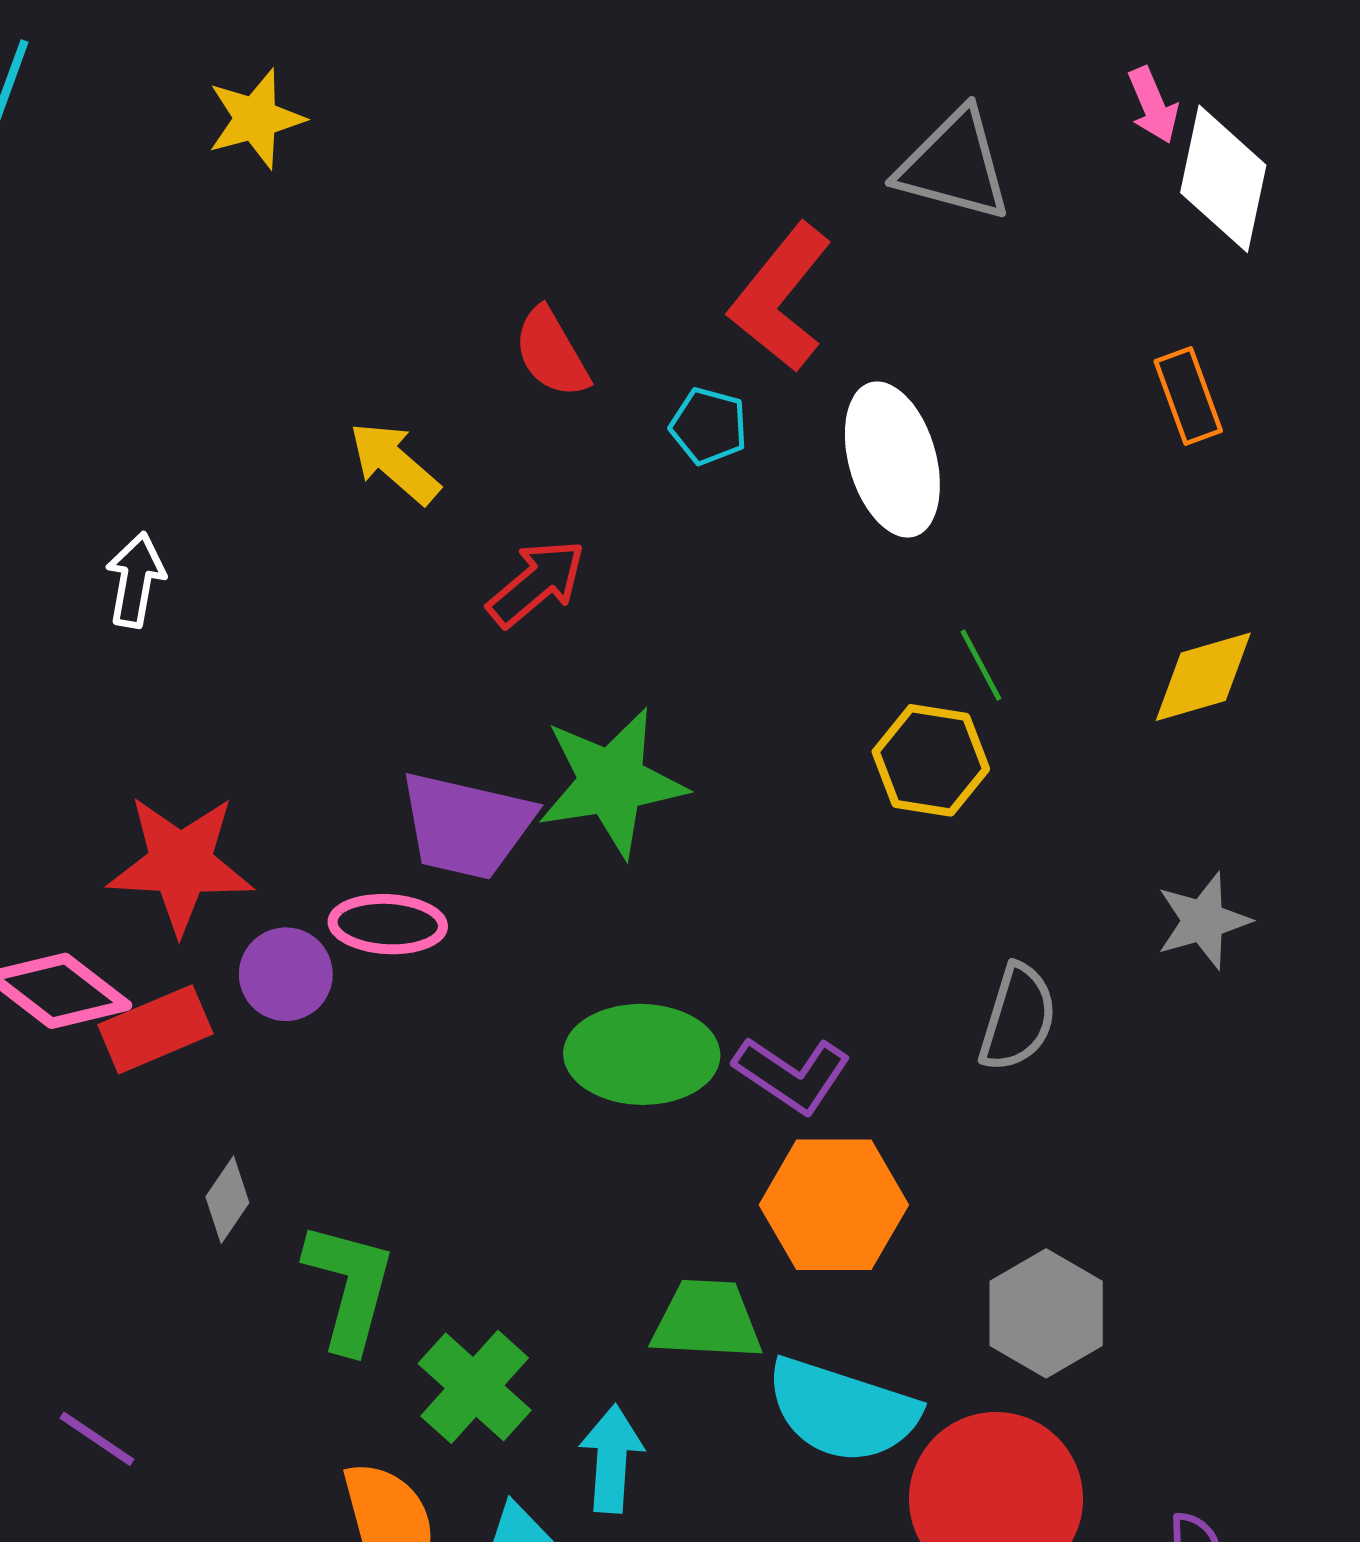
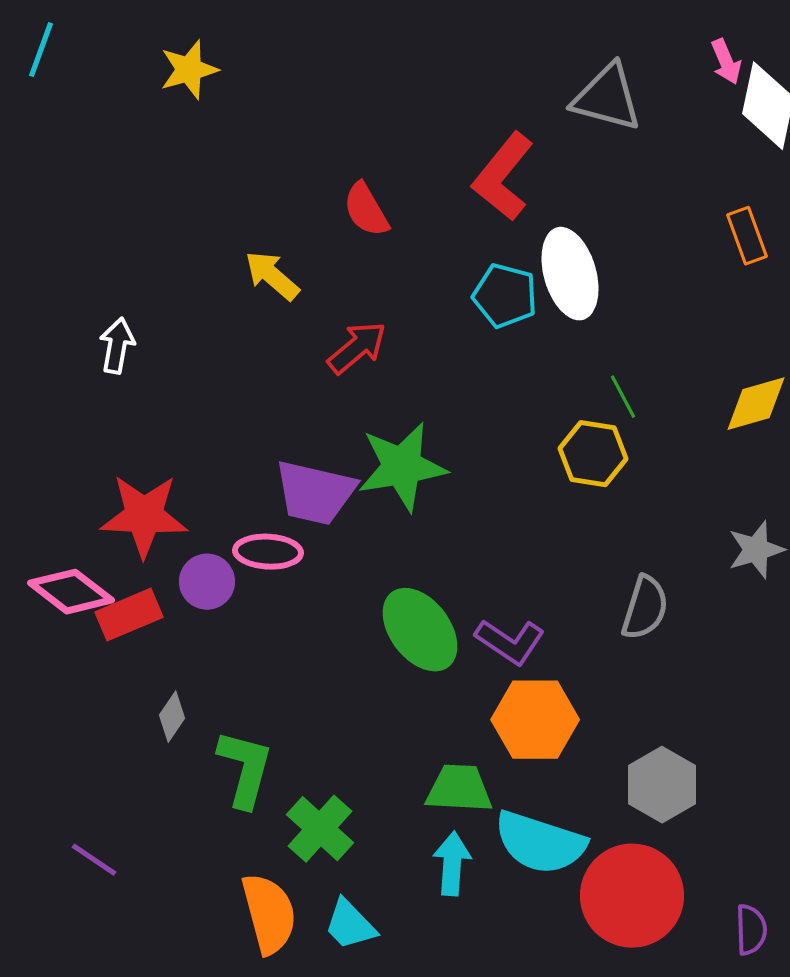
cyan pentagon: (709, 426) -> (505, 296), moved, size x1.4
green ellipse: (642, 1054) -> (420, 630), turned 52
cyan arrow: (612, 1459) -> (452, 864), moved

